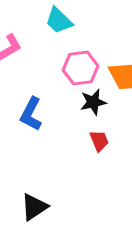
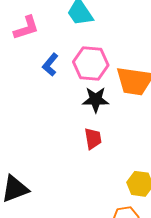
blue L-shape: (31, 114) -> (50, 65), moved, size x0.7

